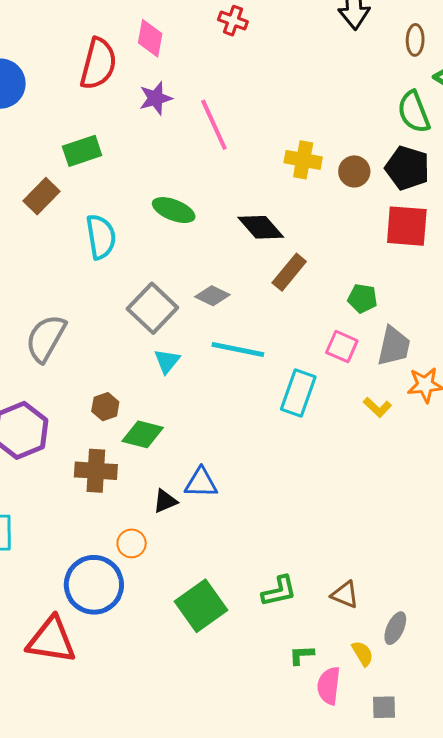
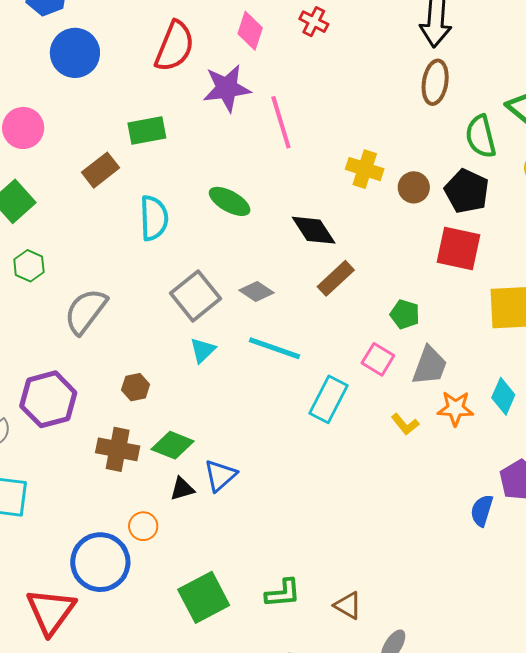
pink diamond: (150, 38) -> (250, 31), moved
brown ellipse: (415, 40) -> (435, 82), moved, size x1.4
purple star: (156, 98) -> (227, 88), size x1.4
green diamond: (143, 434) -> (173, 445), moved
blue triangle: (201, 483) -> (220, 475), turned -51
red triangle: (51, 640) -> (51, 611), turned 50

